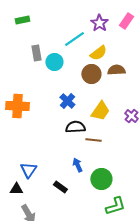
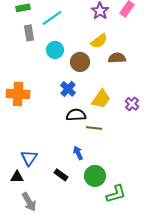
cyan line: (74, 39) -> (52, 18), moved
gray rectangle: (36, 53) -> (29, 33), moved
brown circle: (91, 74) -> (80, 62), moved
green circle: (101, 179) -> (95, 176), moved

